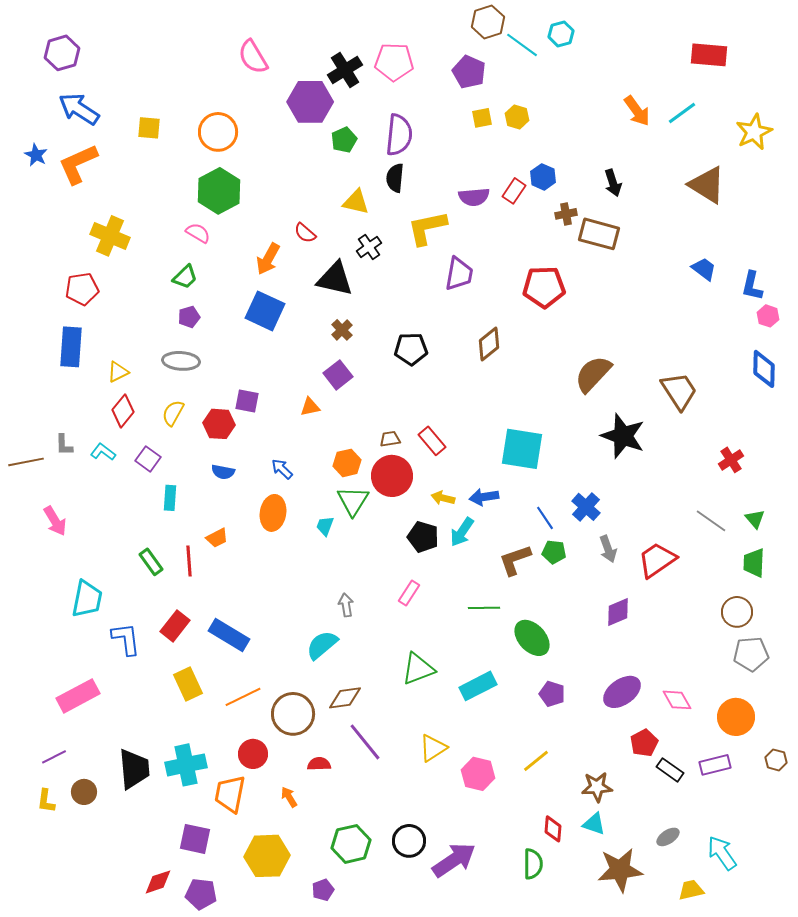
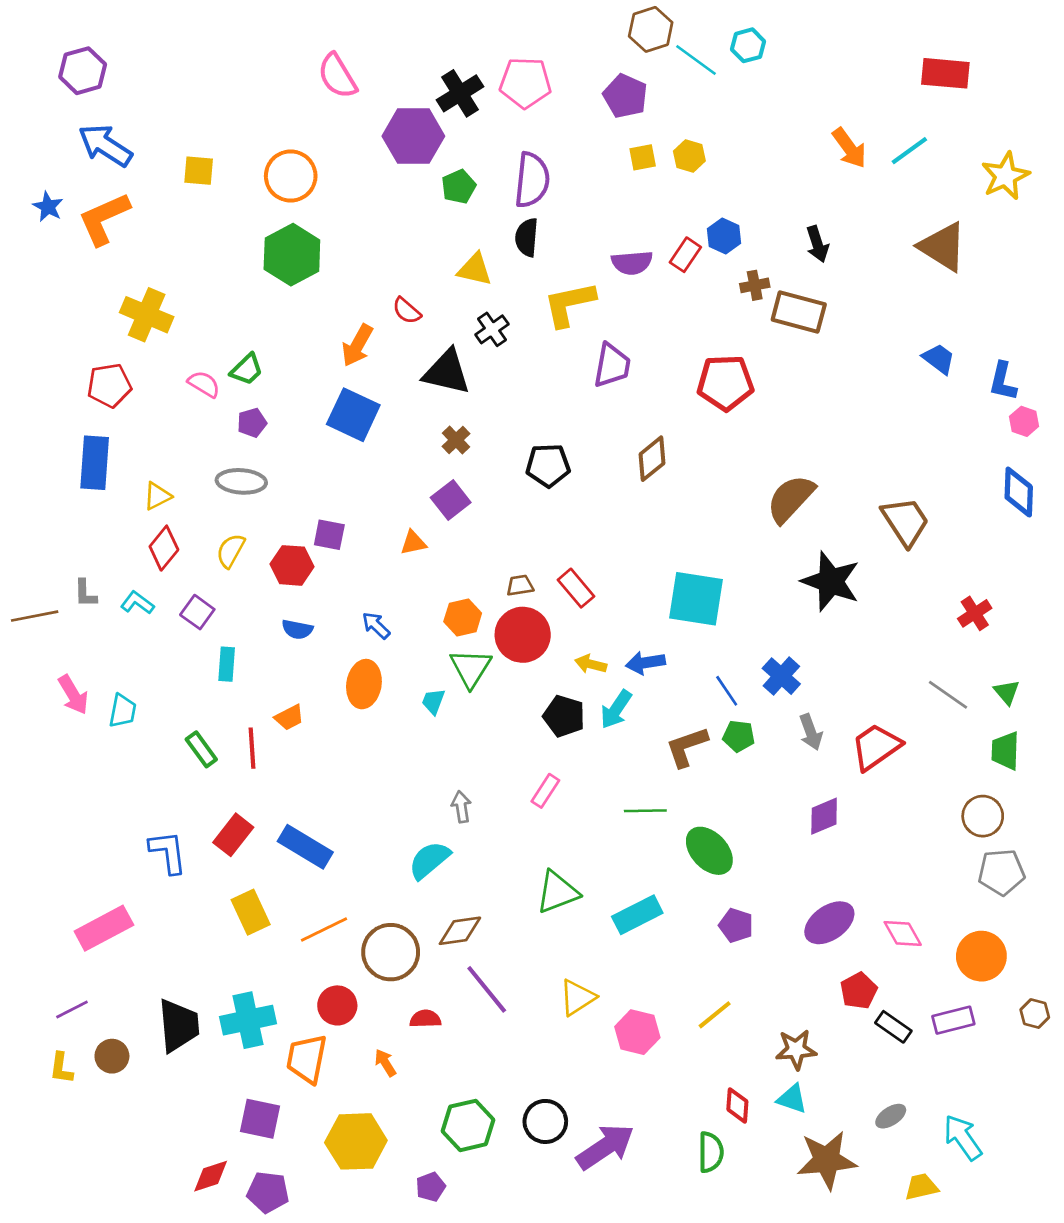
pink semicircle: (198, 233) -> (204, 384), moved
cyan trapezoid: (87, 599) -> (123, 711), moved, size x0.7

